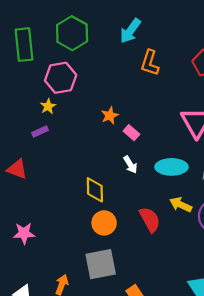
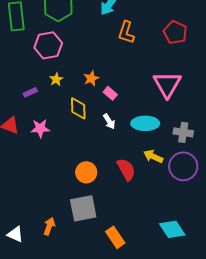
yellow star: (48, 106) -> (56, 79), moved
yellow diamond: (95, 190) -> (78, 108), moved
pink star: (24, 233) -> (40, 128), moved

